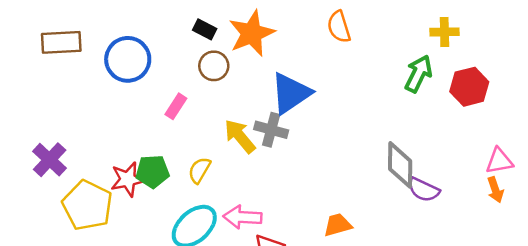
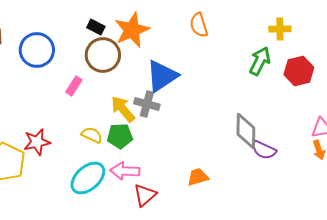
brown circle: (214, 66) -> (103, 55), size x1.5
yellow semicircle: (199, 170) -> (92, 135), turned 85
green pentagon: (153, 171) -> (120, 136), moved

